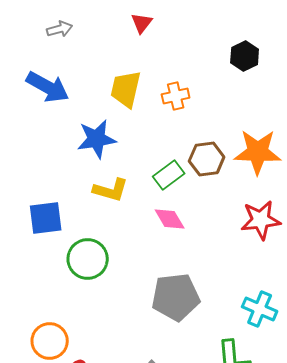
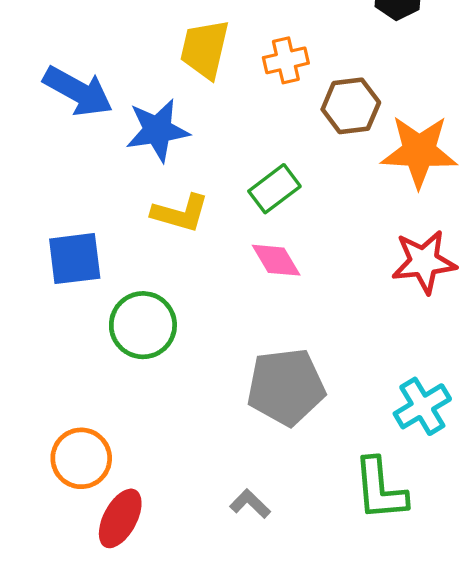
blue arrow: (48, 87) -> (78, 91), moved
brown hexagon: (207, 159) -> (351, 106), moved
cyan cross: (260, 309) -> (422, 406), turned 36

